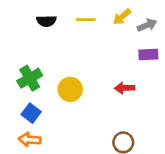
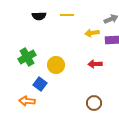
yellow arrow: (122, 17) -> (92, 33), moved, turned 32
blue square: (31, 113) -> (40, 84), moved

